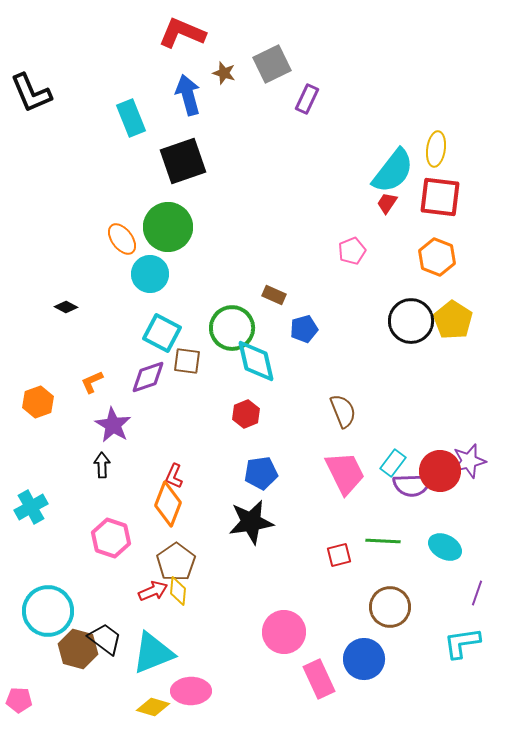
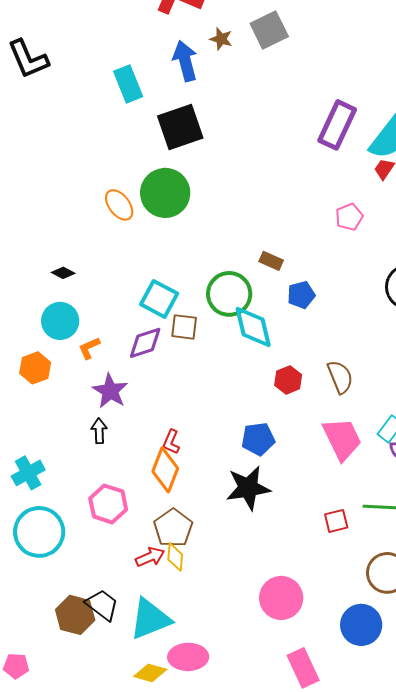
purple rectangle: (307, 99) -> (337, 125), moved, size x1.6
cyan circle: (150, 274) -> (60, 321), moved
red hexagon: (246, 414) -> (288, 380), moved
cyan circle: (48, 611) -> (39, 532), moved
pink rectangle: (319, 679) -> (303, 668), moved

